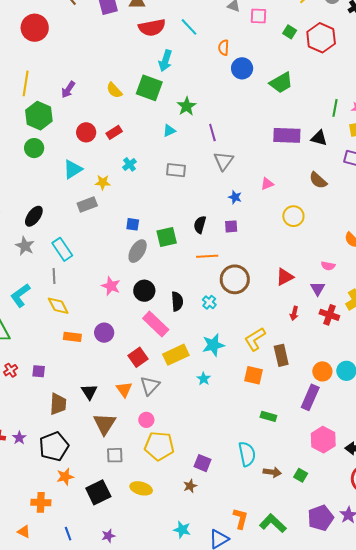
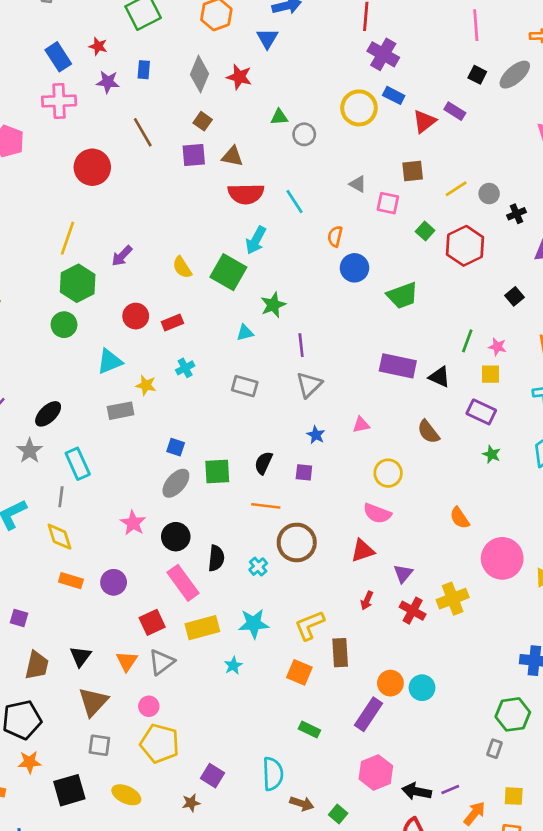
pink semicircle: (328, 266) -> (377, 513), moved, size x1.5

